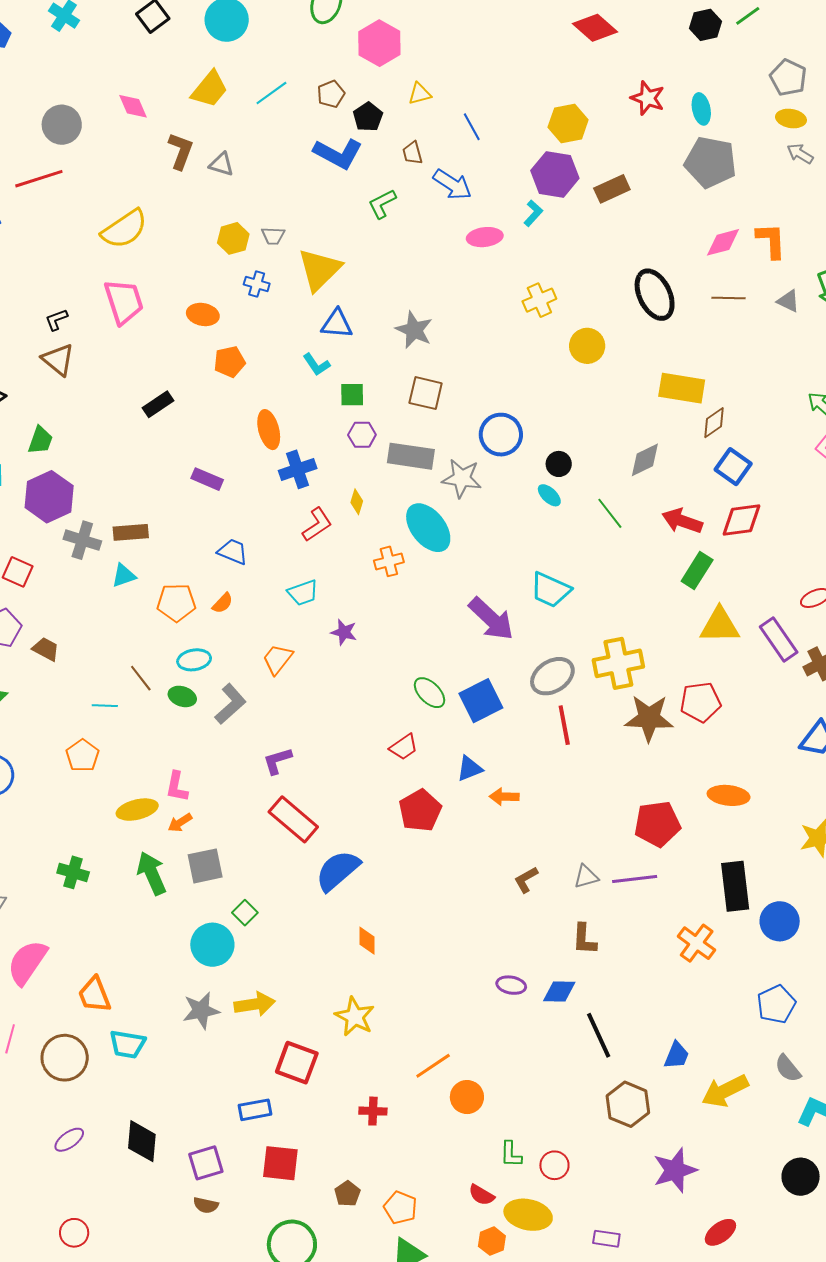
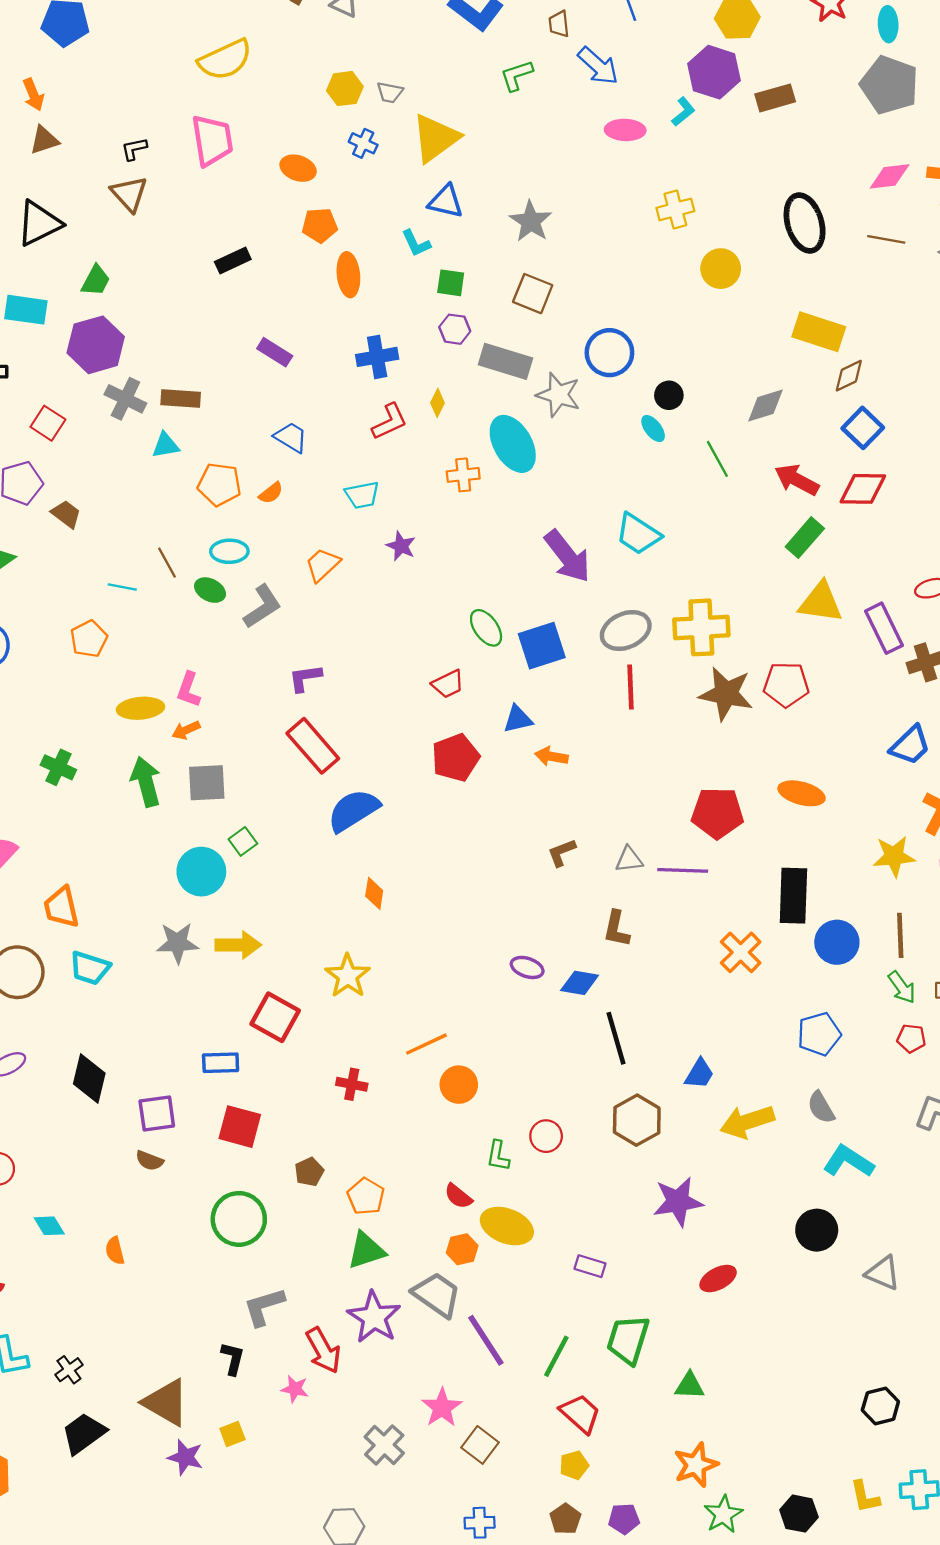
orange ellipse: (269, 430) -> (348, 275), moved
red circle: (554, 1165) -> (546, 1136), moved

